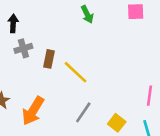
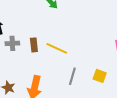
gray cross: (23, 48) -> (12, 43), turned 32

